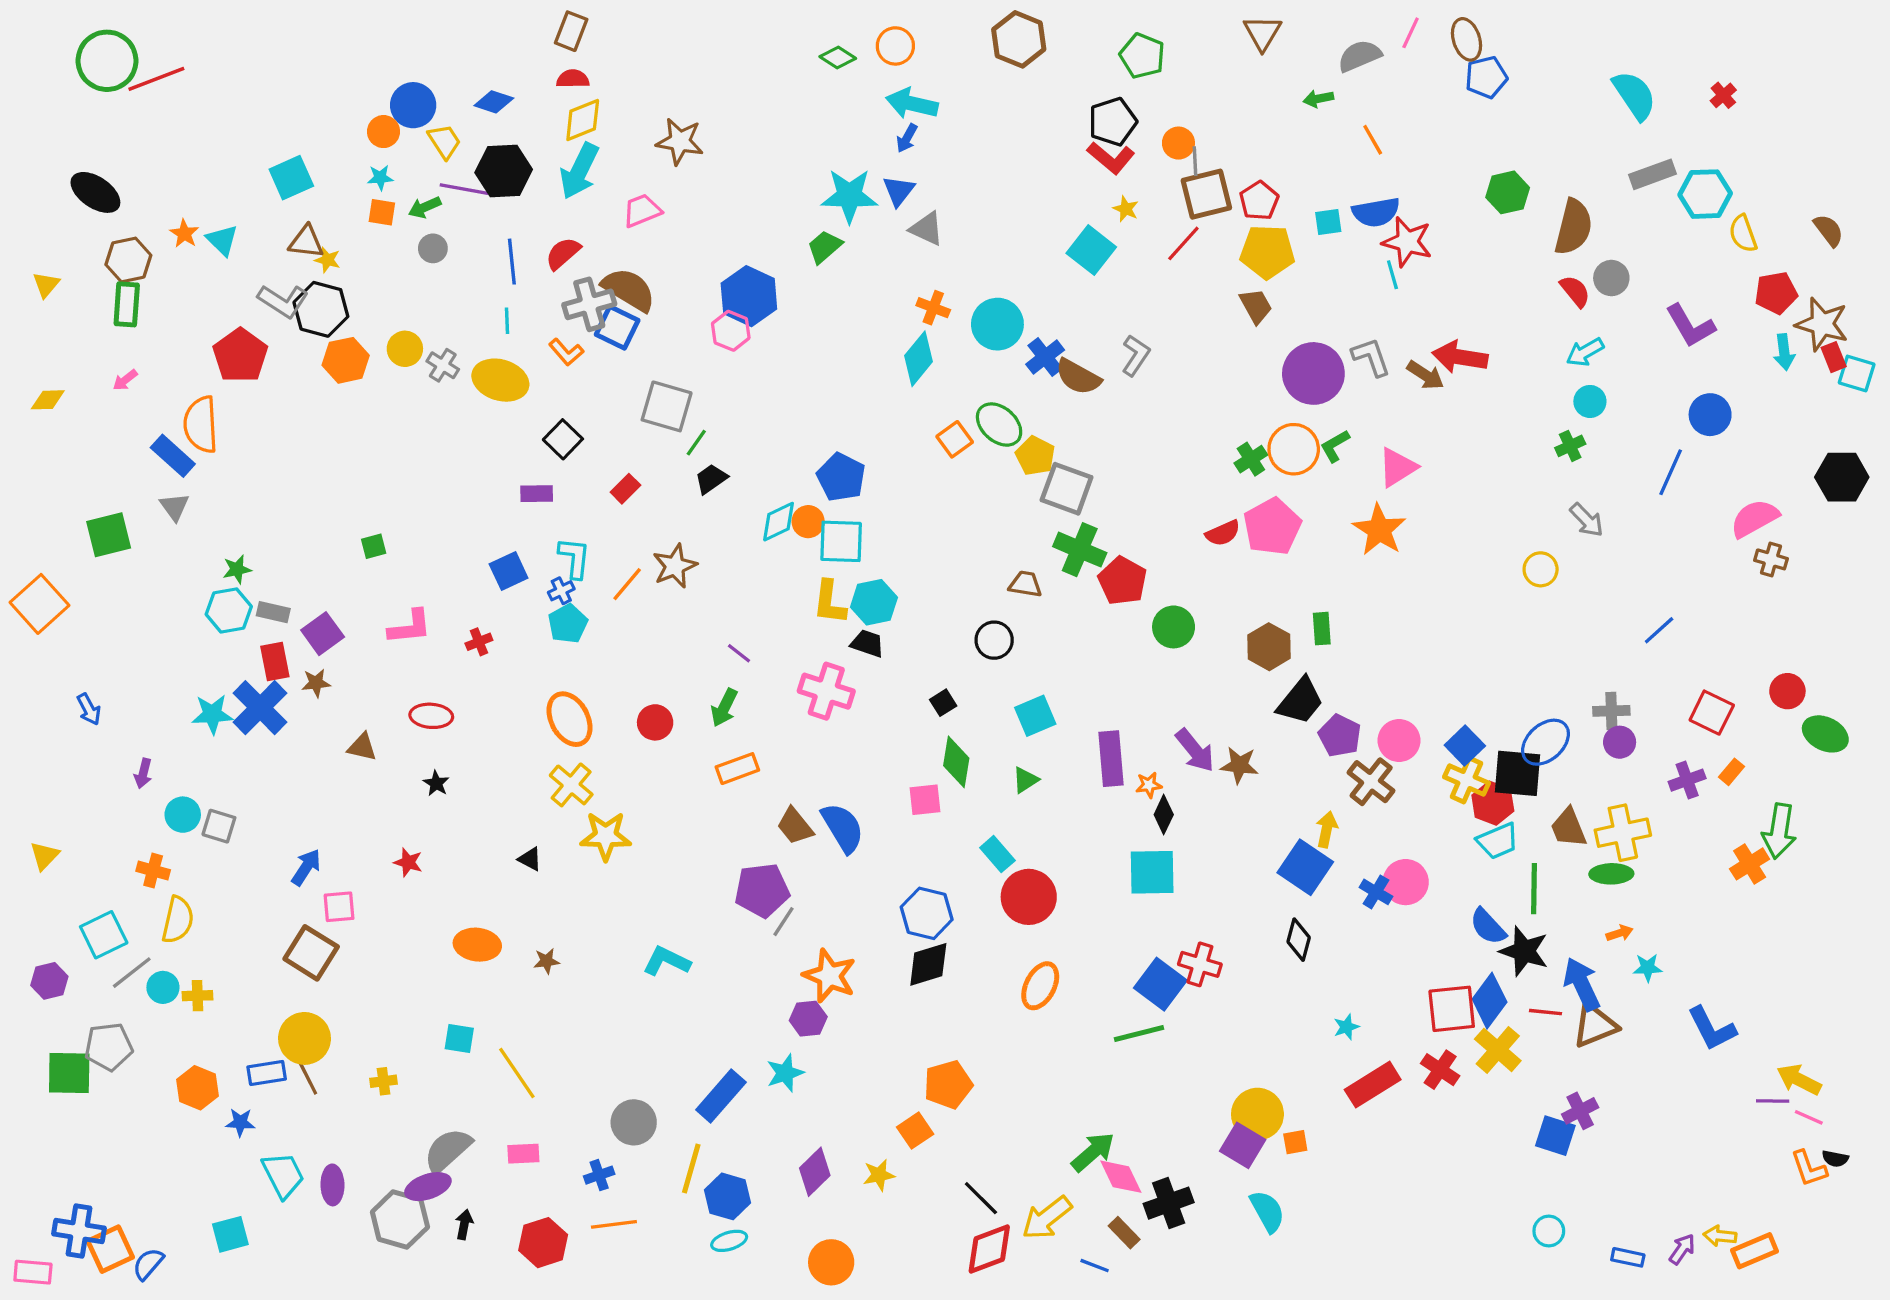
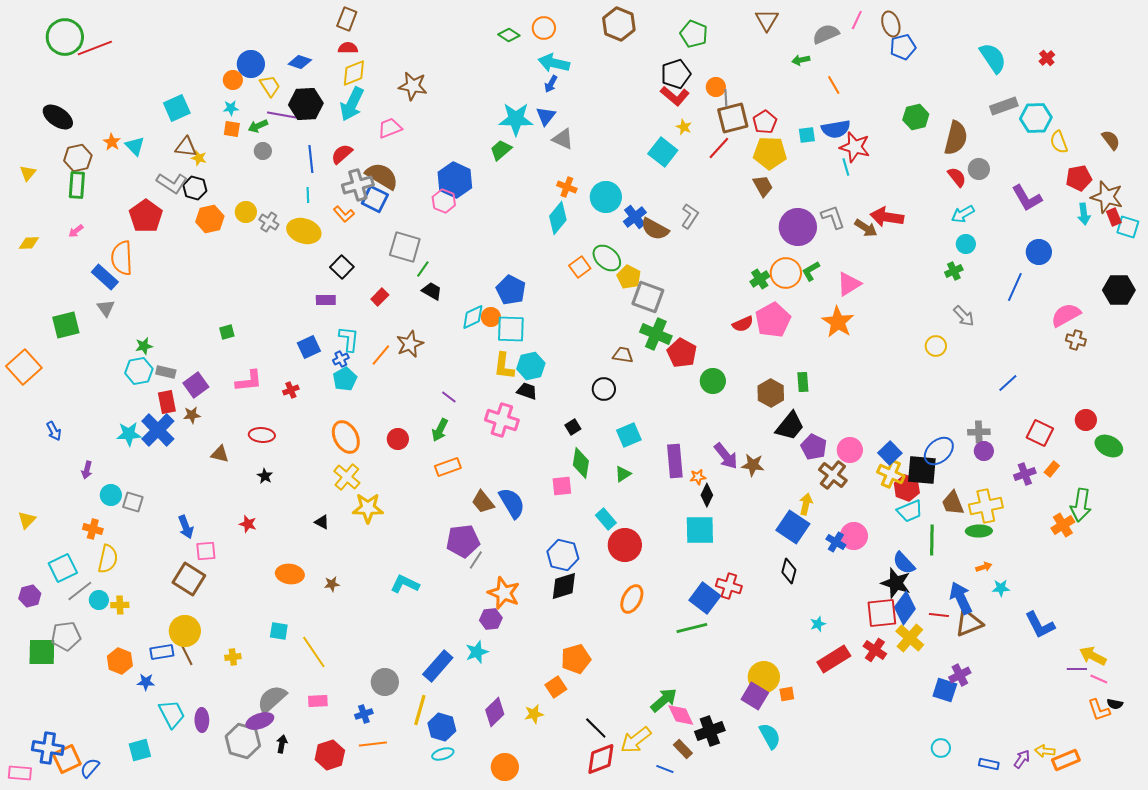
black hexagon: (321, 309) -> (195, 188), size x0.7
black trapezoid: (711, 479) -> (432, 291), turned 65
blue arrow: (306, 867) -> (186, 527), turned 125
black star: (1524, 951) -> (896, 583), moved

